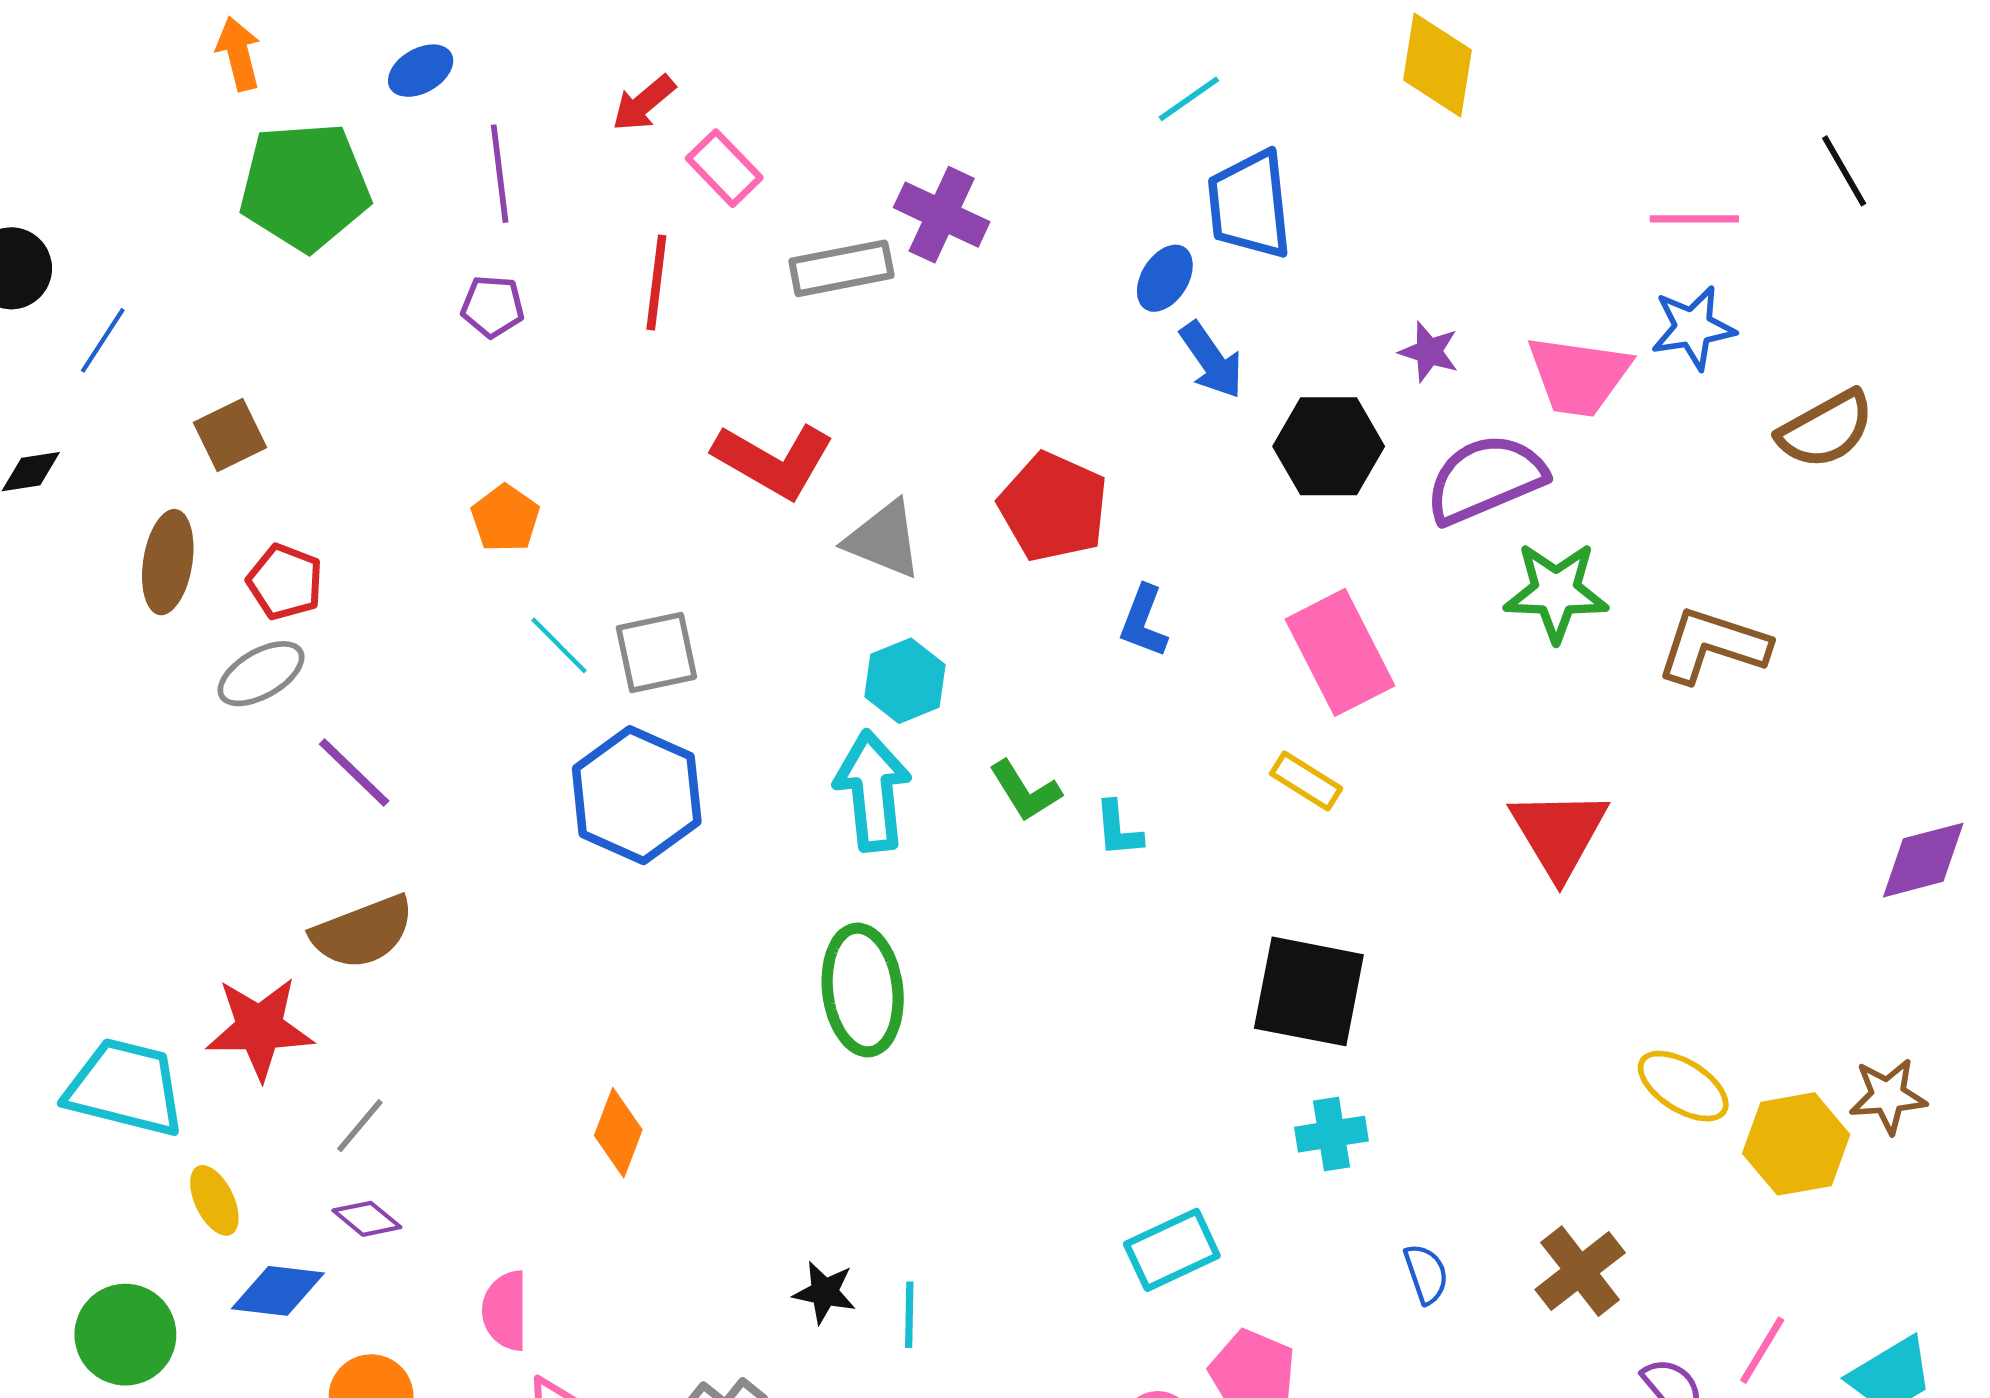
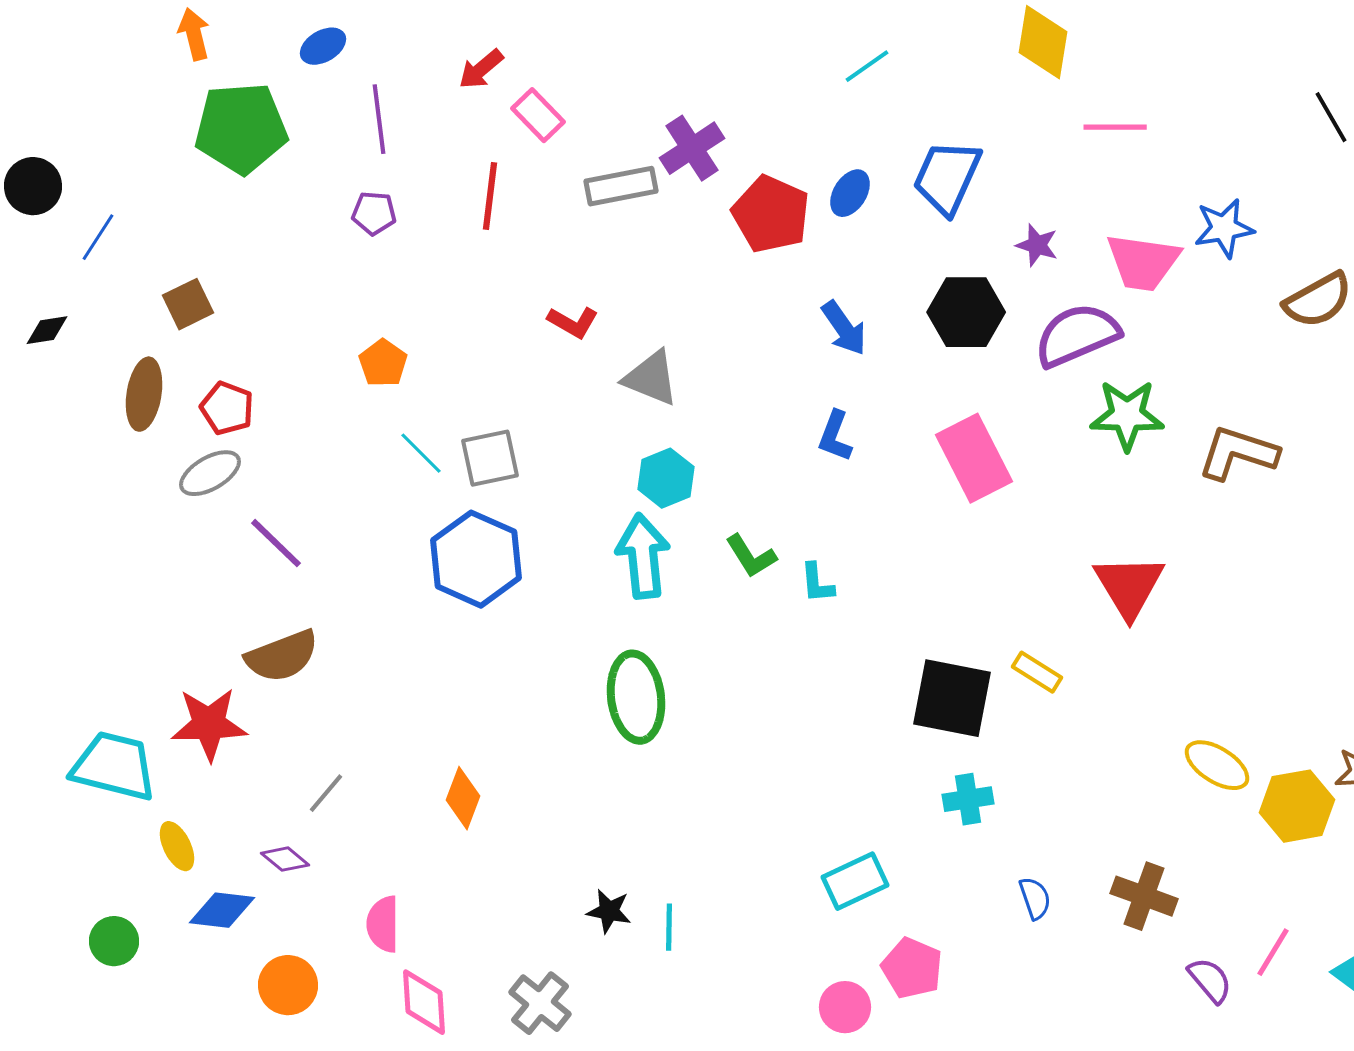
blue trapezoid: (1250, 205) -> (947, 177), moved, turned 30
purple cross: (942, 215) -> (692, 148), turned 32
pink line: (1694, 219) -> (1115, 127), moved
blue arrow: (1211, 360) -> (844, 328), moved
red L-shape: (774, 460) -> (573, 322), size x0.6
red pentagon: (1053, 507) -> (771, 214), moved
yellow rectangle: (1306, 781) -> (1037, 672), moved
gray line: (360, 1126) -> (326, 793), moved
brown cross: (1580, 1271) -> (1144, 896), turned -32
green circle: (125, 1335) -> (114, 941), size x0.7

